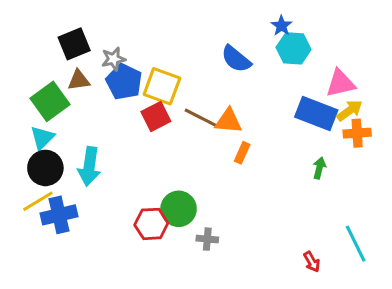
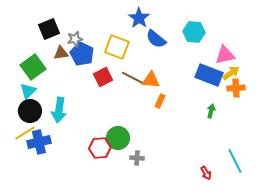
blue star: (281, 26) -> (139, 18), moved, size x1.5
brown triangle: (79, 80) -> (61, 53), moved
yellow square: (162, 86) -> (117, 47), moved

